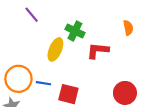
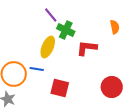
purple line: (32, 15) -> (51, 15), moved
blue line: (43, 83) -> (37, 69), moved

